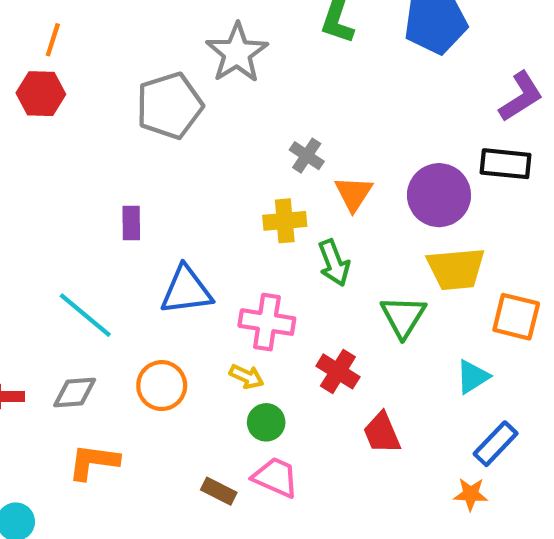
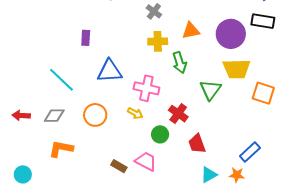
gray cross: (307, 156) -> (154, 11), moved
orange triangle: (354, 194) -> (191, 31), turned 42
cyan triangle: (473, 377) -> (209, 175), moved
green circle: (266, 422) -> (160, 134), moved

